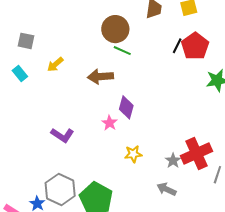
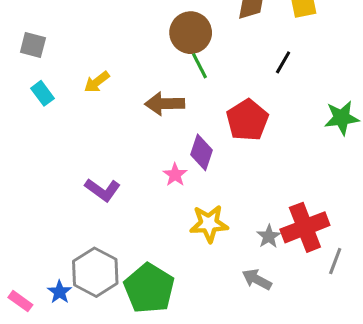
gray square: (26, 41) -> (33, 45), moved
red pentagon: (195, 46) -> (247, 120), moved
green line: (122, 51) -> (200, 66), turned 36
yellow star: (133, 154) -> (209, 224), size x1.4

